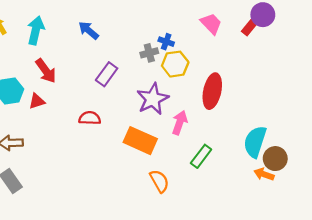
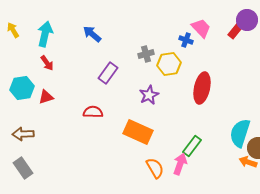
blue cross: (166, 42) -> (186, 40), moved
red arrow: (46, 71) -> (47, 63), moved, size x0.7
purple star: (153, 99) -> (149, 95), size x0.7
pink arrow: (180, 123) -> (180, 164), moved

